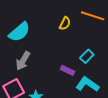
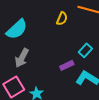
purple rectangle: (68, 70) -> (67, 65), turned -48

